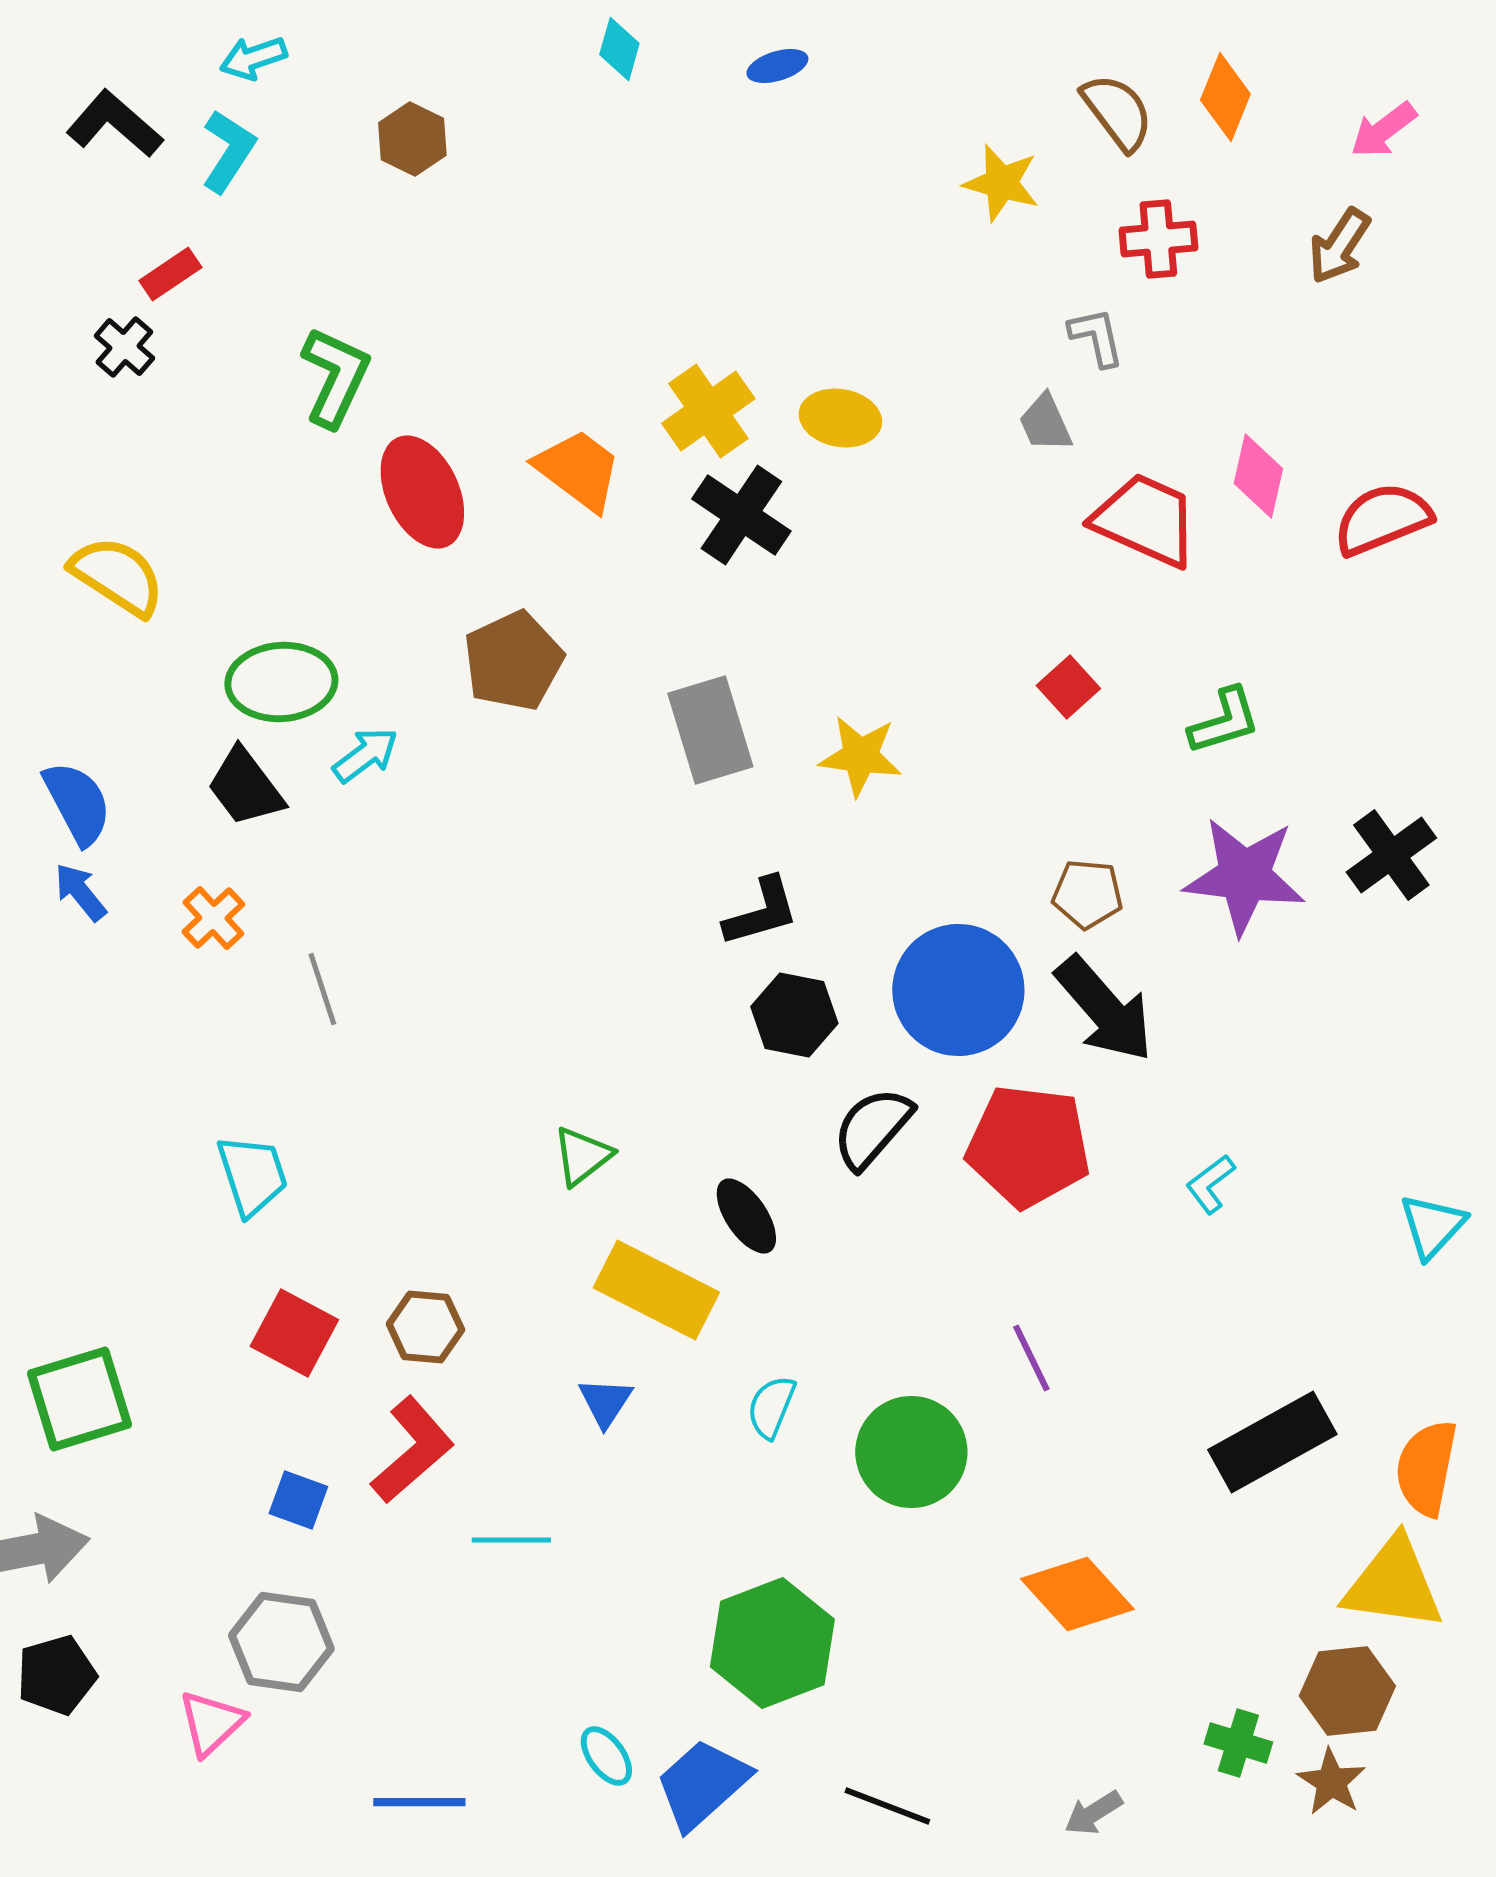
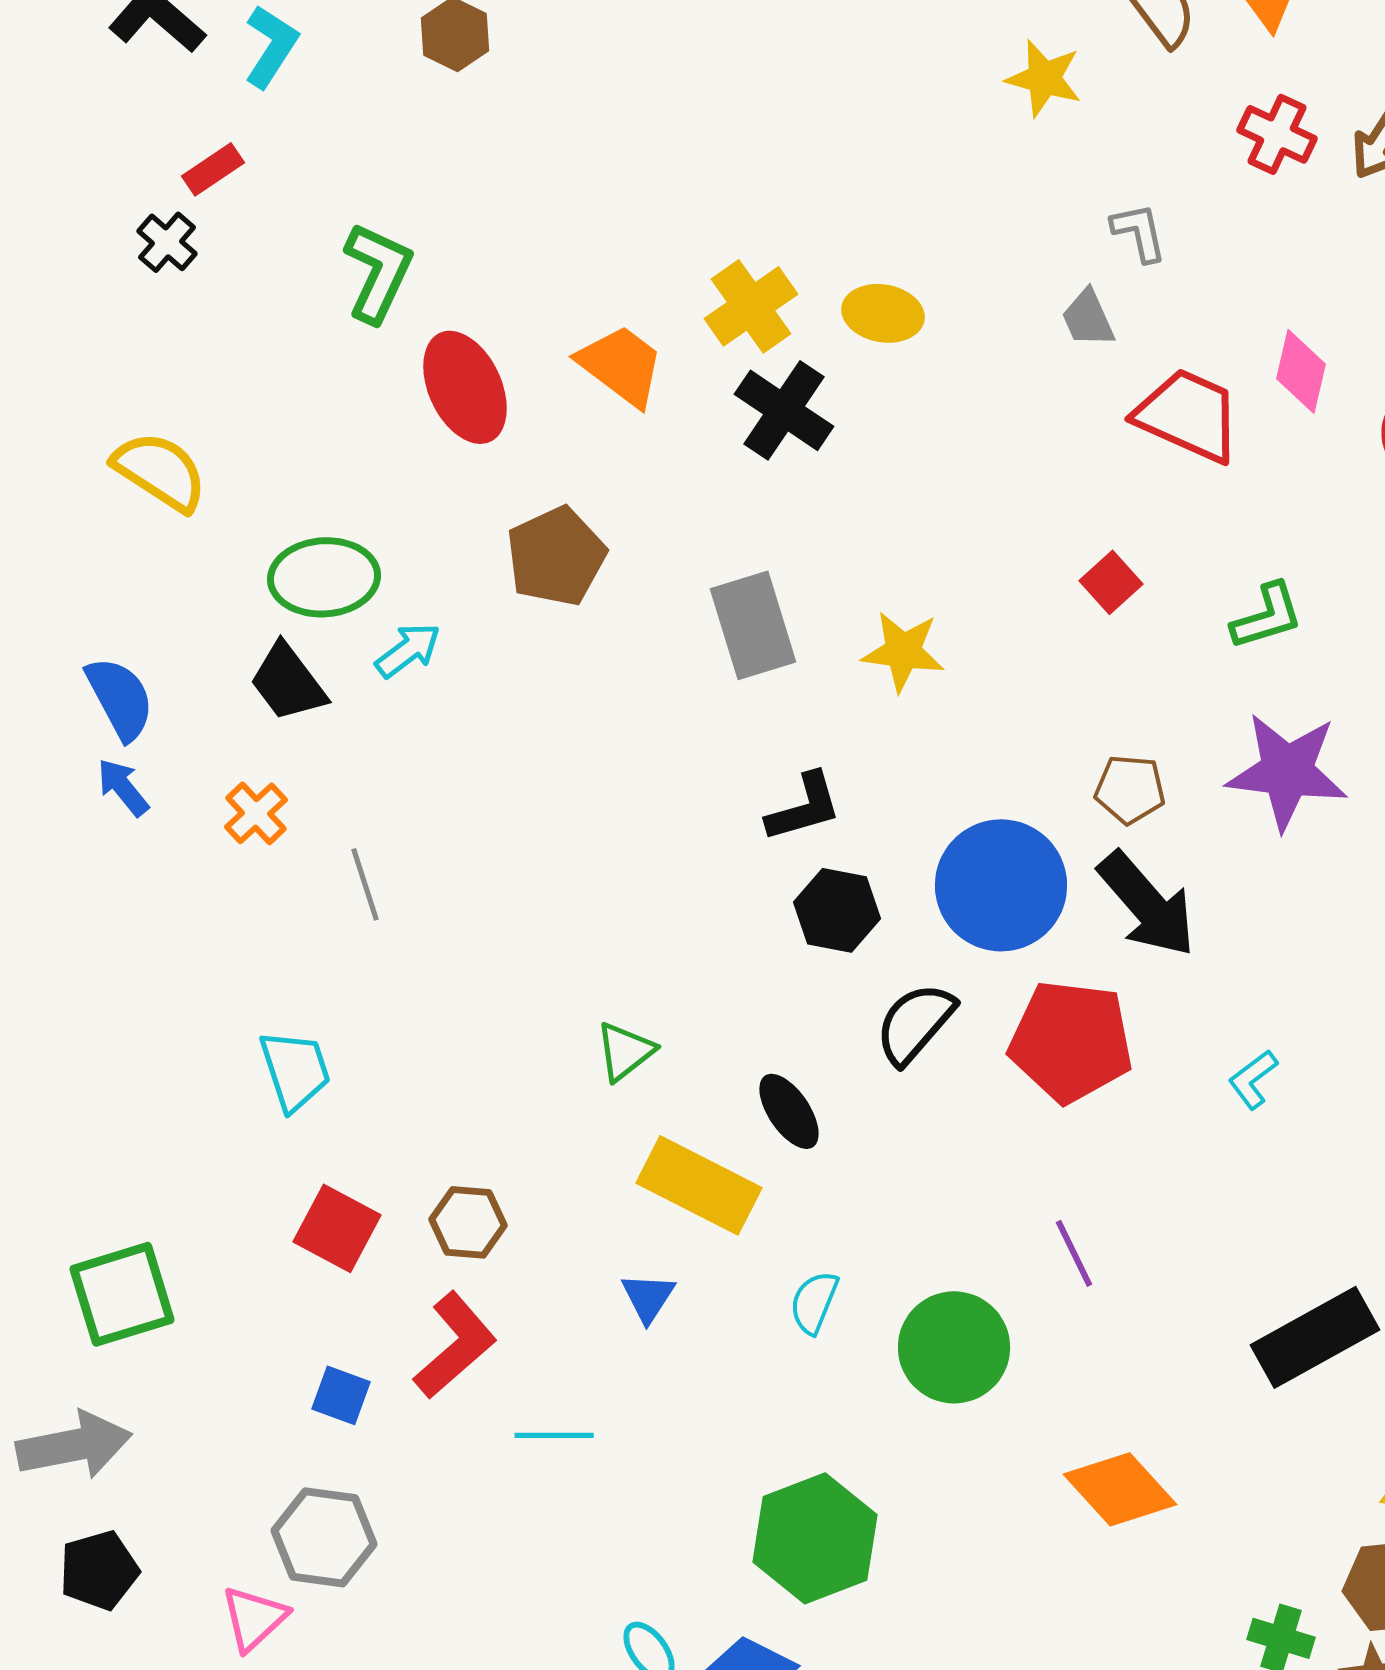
red cross: (1158, 239) -> (1277, 134), moved, turned 30

